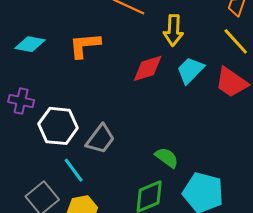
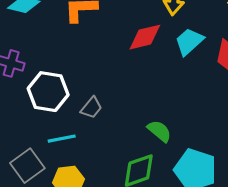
gray trapezoid: (100, 139) -> (91, 108), size x0.7
cyan line: (74, 170) -> (62, 139), turned -68

